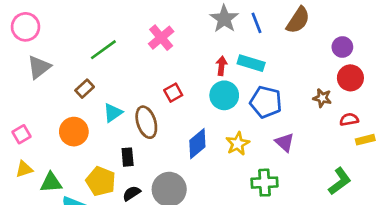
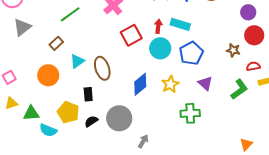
red square: (173, 93) -> (131, 35), moved, size x1.5
blue pentagon: (266, 102) -> (191, 53), turned 30
green L-shape: (340, 181) -> (239, 89), moved

